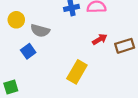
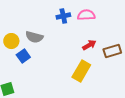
yellow circle: (16, 20) -> (11, 41), moved
yellow rectangle: (77, 72) -> (81, 71), moved

